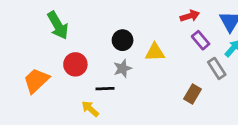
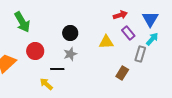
yellow triangle: (155, 52) -> (106, 42), moved
gray rectangle: (217, 68) -> (140, 54), turned 49

